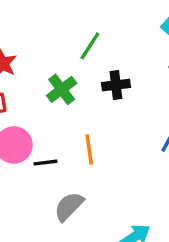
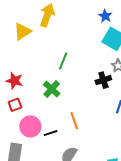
black cross: (116, 85) -> (103, 80), moved

